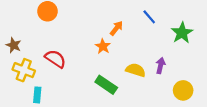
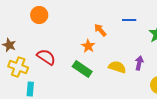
blue line: (149, 17) -> (129, 20), turned -48
orange arrow: (116, 28) -> (100, 30), turned -80
green rectangle: (106, 85) -> (82, 69), moved

